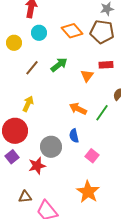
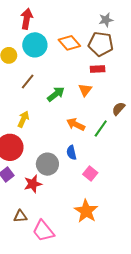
cyan circle: (39, 33) -> (35, 45), size x1.5
green arrow: (59, 65) -> (56, 94), moved
red rectangle: (106, 65) -> (98, 69), moved

